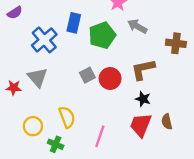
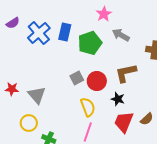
blue cross: (44, 40) -> (39, 33), moved
gray triangle: (37, 77) -> (37, 95), moved
black star: (143, 99) -> (118, 99), moved
yellow semicircle: (67, 117) -> (88, 107), moved
brown semicircle: (167, 122) -> (147, 119), turned -120

